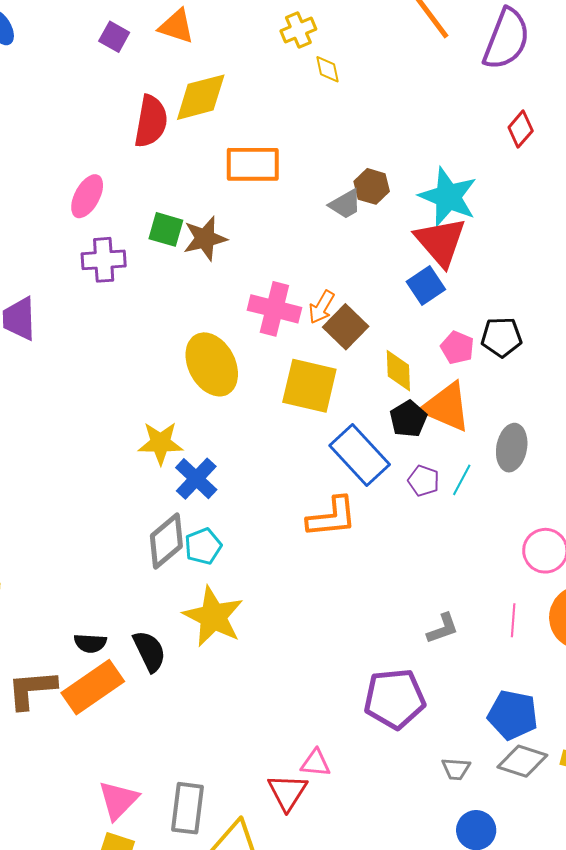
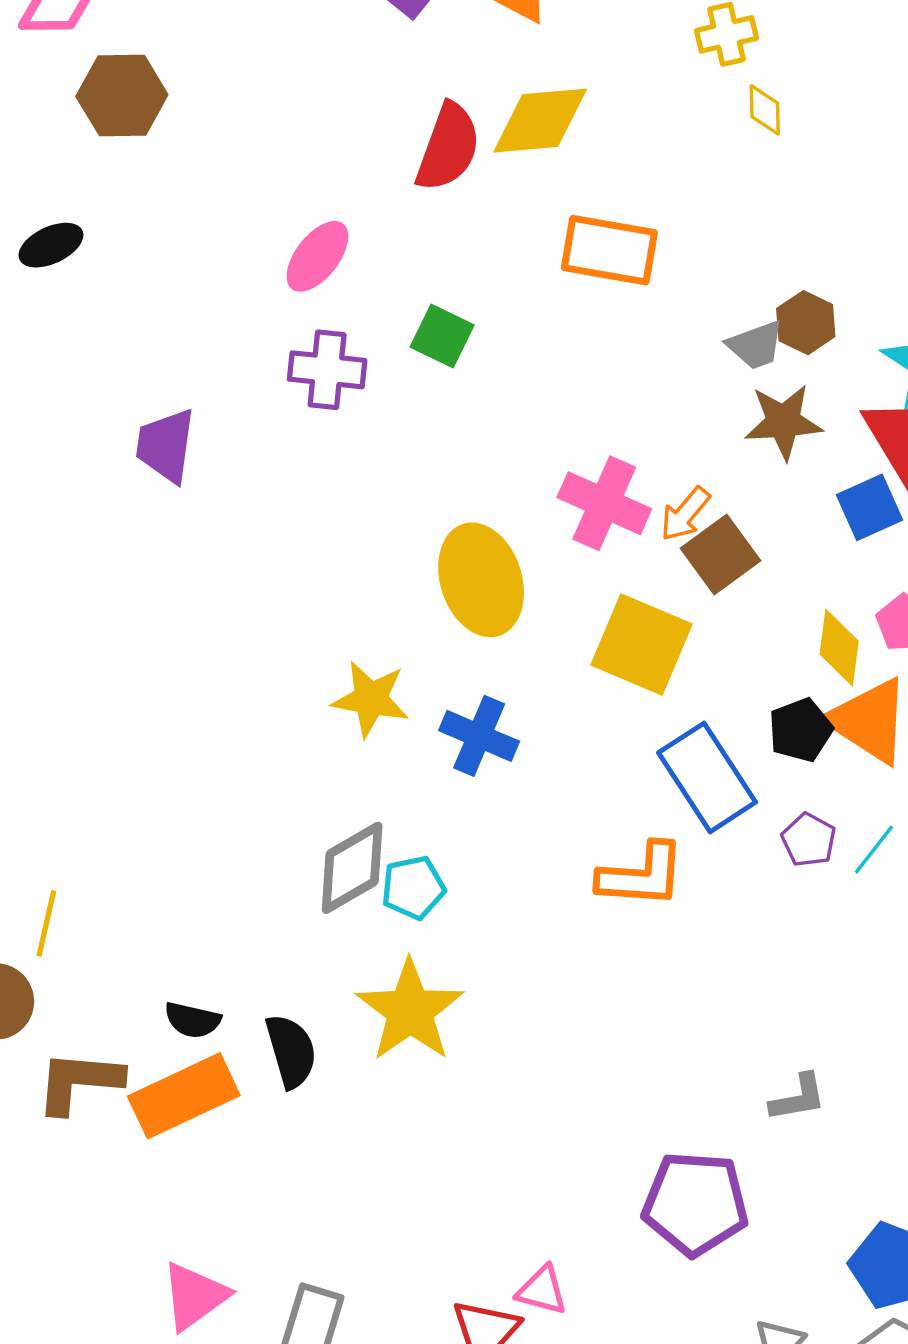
brown star: (205, 239) -> (783, 422), moved
yellow diamond: (398, 371) -> (839, 648), moved
blue cross: (196, 479) -> (479, 736), moved, turned -30

